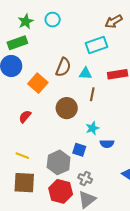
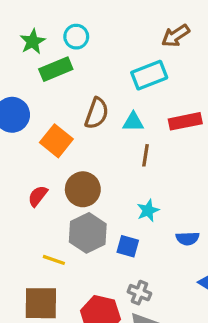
green rectangle: (17, 43) -> (56, 69), moved
brown circle: (67, 108) -> (83, 189), moved
blue semicircle: (107, 144) -> (188, 238), moved
yellow line: (22, 156) -> (54, 260), moved
gray hexagon: (59, 162) -> (88, 233), moved

